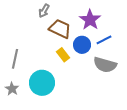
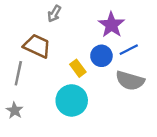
brown trapezoid: (60, 29) -> (37, 46), moved
cyan circle: (42, 83) -> (72, 100), moved

